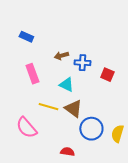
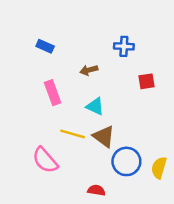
blue cross: (82, 63) -> (124, 46), moved
red square: (107, 75) -> (146, 81), moved, turned -32

